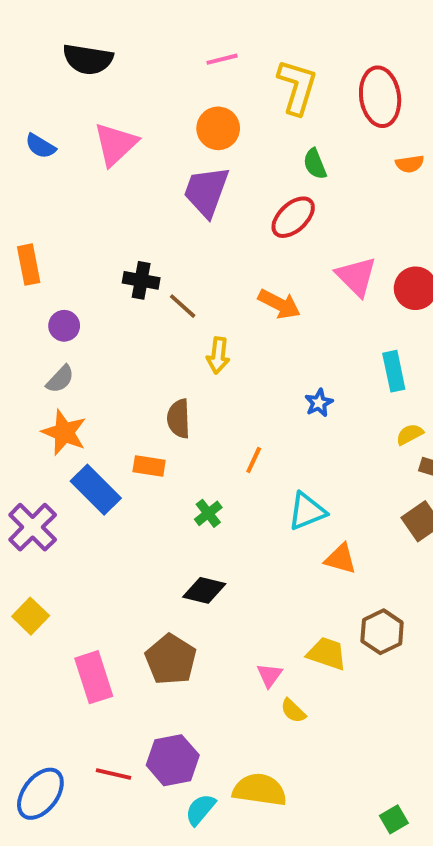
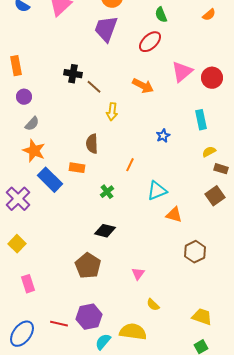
orange semicircle: (410, 164) -> (209, 15), turned -32
pink triangle: (356, 276) -> (182, 72), turned 35
purple circle: (64, 326) -> (24, 97), moved
yellow trapezoid: (327, 654) -> (202, 317), moved
pink rectangle: (94, 677) -> (28, 284), moved, size x0.7
yellow semicircle: (293, 711) -> (153, 305), moved

